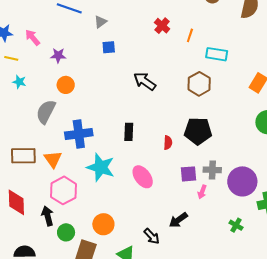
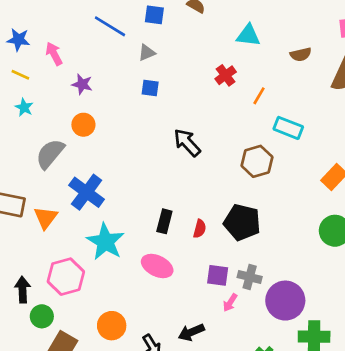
black rectangle: (129, 132) -> (164, 221), moved
blue cross: (79, 134) -> (87, 192), turned 32
pink ellipse: (143, 177) -> (157, 266), turned -40
pink hexagon: (63, 190) -> (66, 277), moved
orange circle: (103, 224) -> (112, 326), moved

